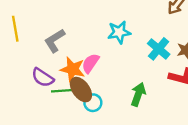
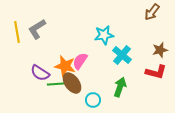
gray L-shape: (55, 41) -> (37, 29), moved
cyan cross: (159, 49) -> (122, 55), moved
cyan circle: (93, 103) -> (93, 100), moved

